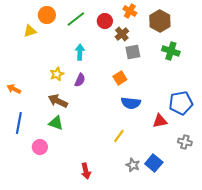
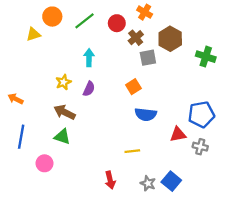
brown hexagon: (160, 21) -> (170, 39), moved
green cross: (171, 51) -> (206, 57), moved
yellow line: (119, 136) -> (132, 151), turned 48
gray cross: (185, 142) -> (200, 147), moved
red arrow: (86, 171) -> (110, 180), moved

